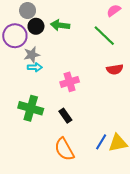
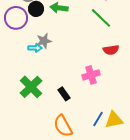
gray star: (32, 55) -> (44, 41), moved
pink cross: (70, 82) -> (91, 75), moved
green cross: (31, 108) -> (31, 87), turned 30

